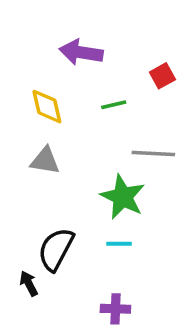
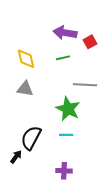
purple arrow: (81, 52) -> (65, 33), moved
black arrow: (29, 284) -> (16, 157), turned 64

